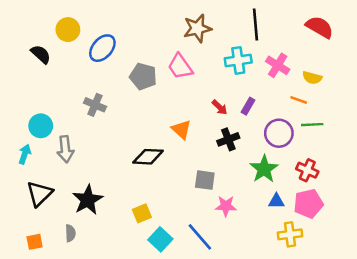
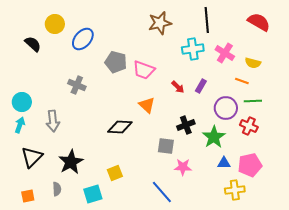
pink trapezoid: (180, 67) -> (144, 70), moved, turned -35
cyan circle: (41, 126) -> (22, 102), moved
black cross: (228, 139) -> (186, 125), moved
red cross: (307, 170) -> (249, 126), moved
cyan square: (160, 239) -> (93, 194), moved, turned 30

